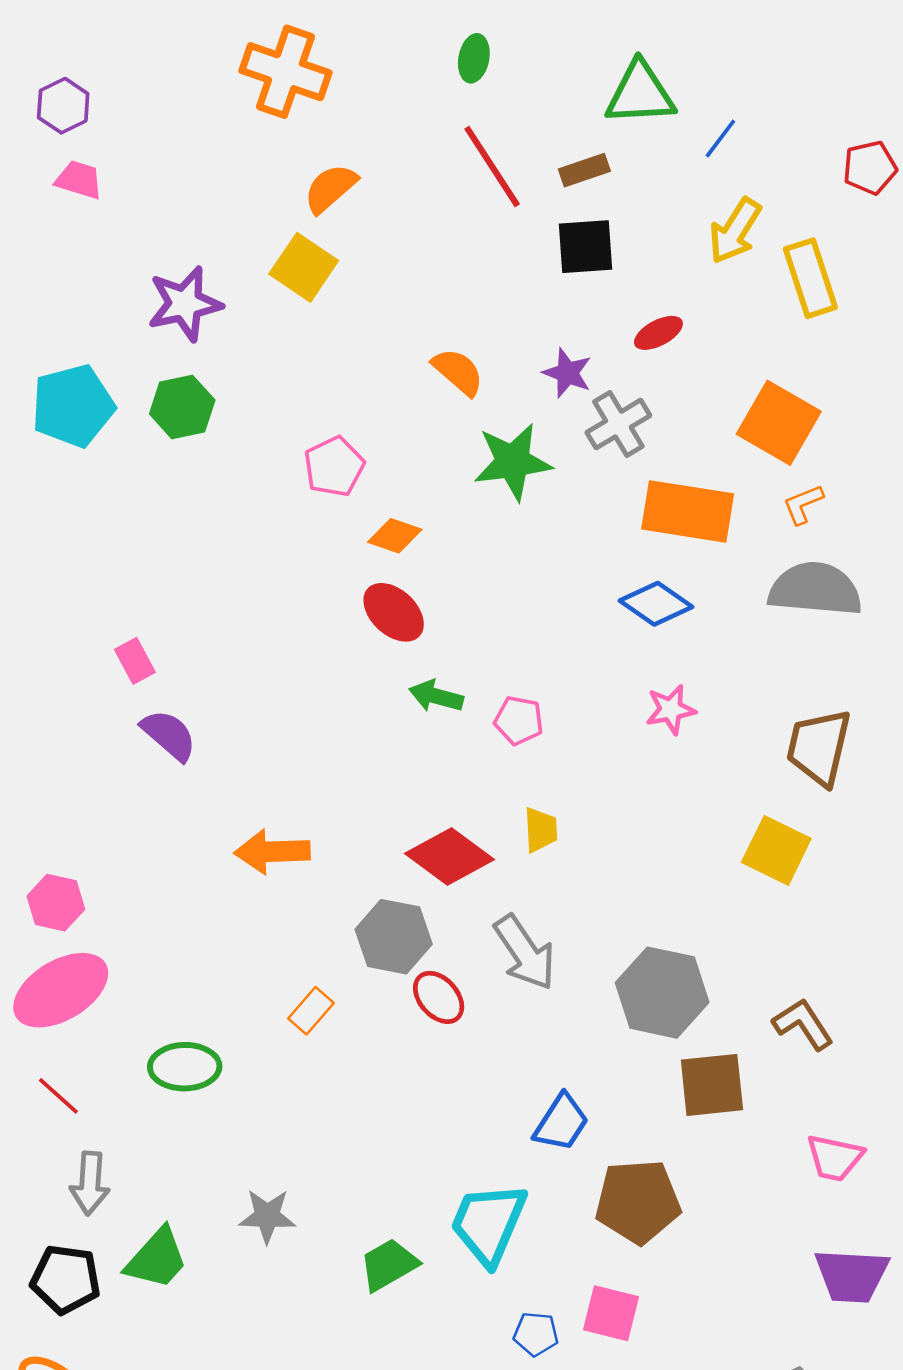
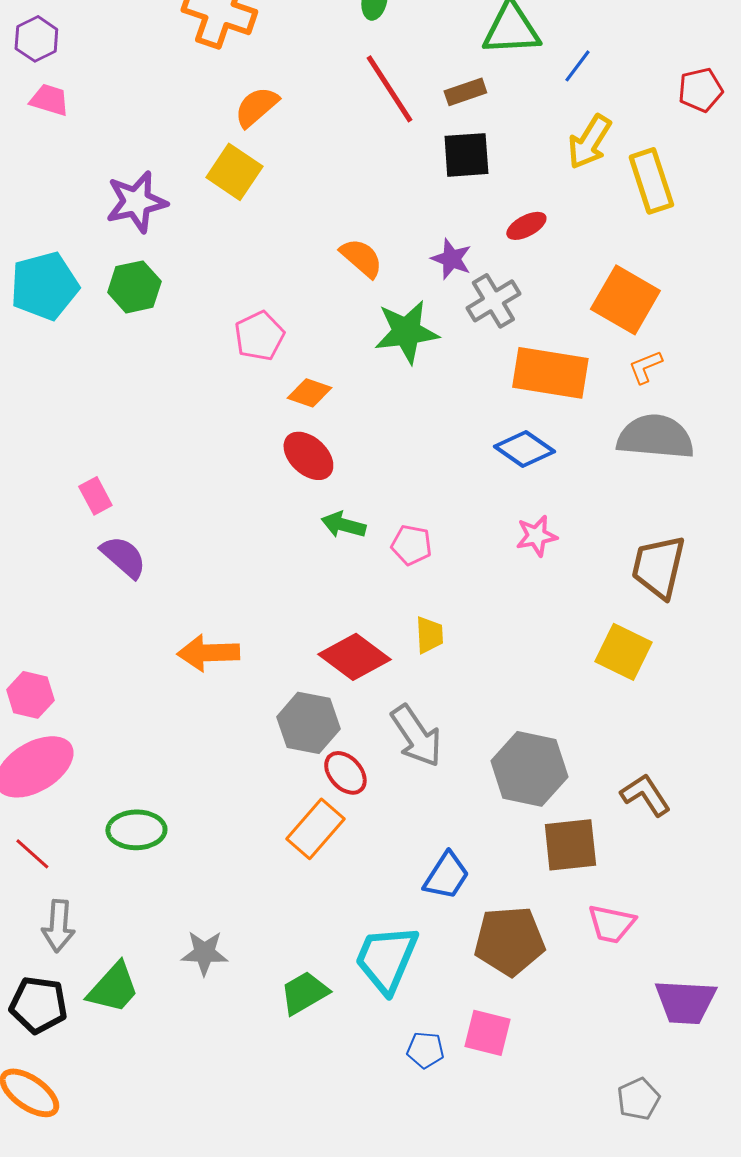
orange rectangle: (311, 1011) -> (315, 829), moved, size x1.5
pink trapezoid: (835, 1158) -> (611, 924), moved

